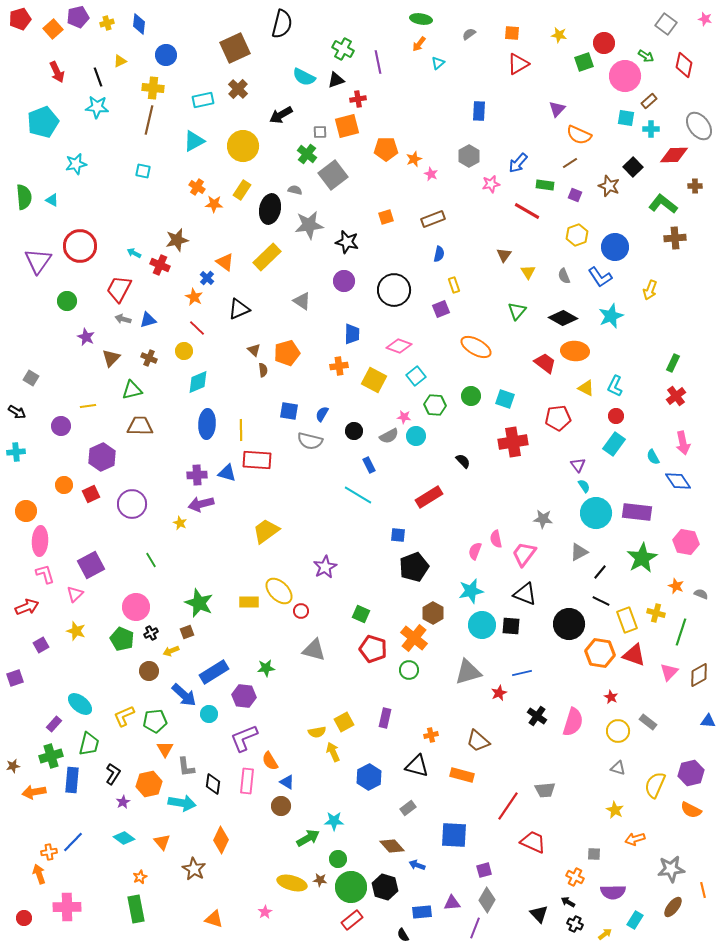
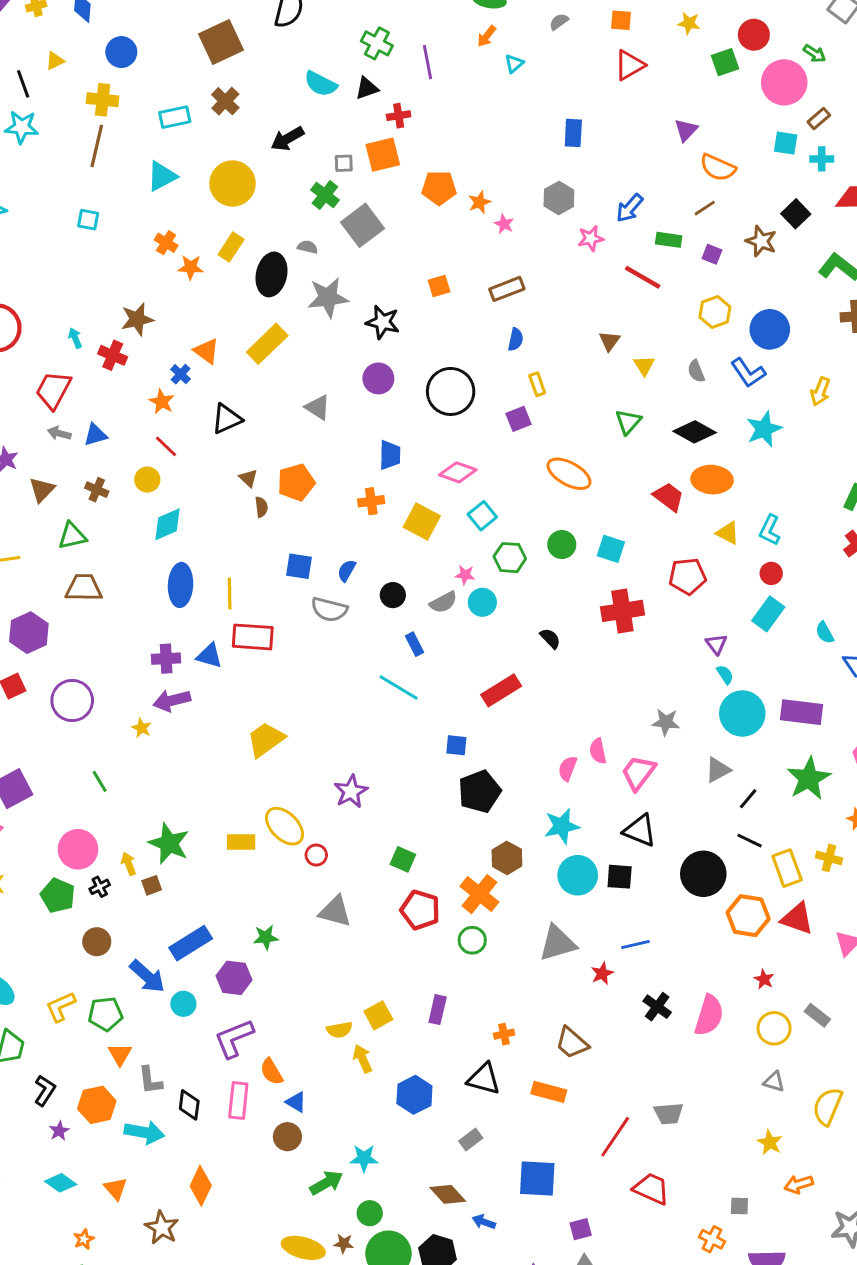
cyan arrow: (134, 253) -> (75, 338), turned 40
yellow arrow: (171, 651) -> (129, 864), moved, turned 91

